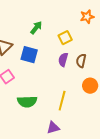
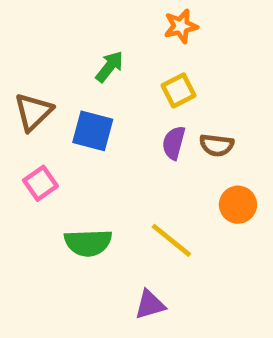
orange star: (87, 17) -> (181, 26), moved
brown semicircle: (81, 61) -> (217, 145), turned -96
yellow line: (62, 101) -> (171, 240), turned -66

